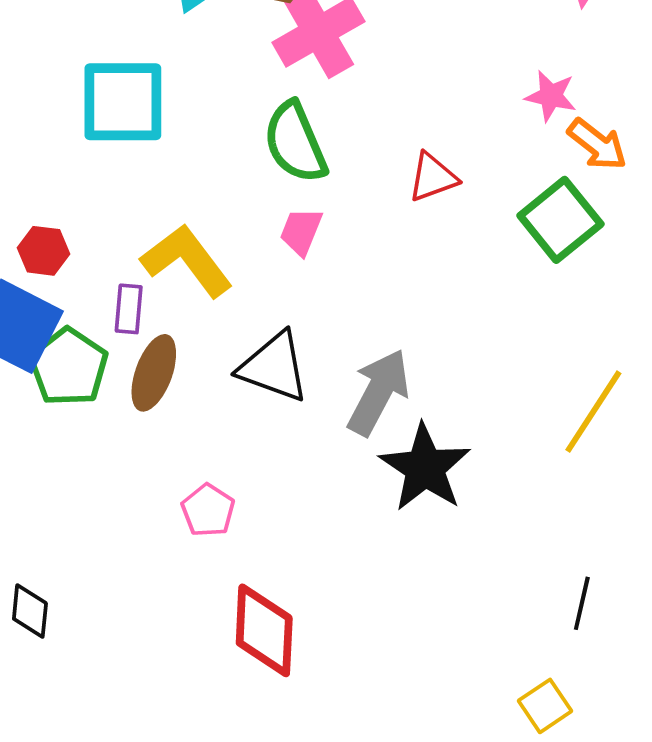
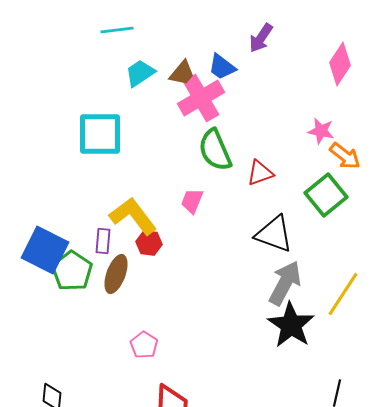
green semicircle: (295, 142) -> (215, 150), moved
red hexagon: (43, 251) -> (149, 243), moved
black triangle: (274, 367) -> (274, 234), moved
gray arrow: (378, 392) -> (285, 283), moved
black star: (425, 468) -> (291, 325), moved

